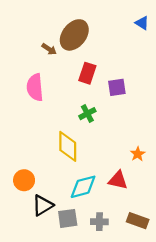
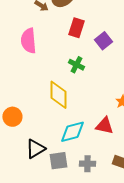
purple square: (117, 87) -> (103, 41), turned -30
green cross: (87, 114) -> (76, 65), turned -35
orange circle: (24, 180) -> (12, 117), moved

